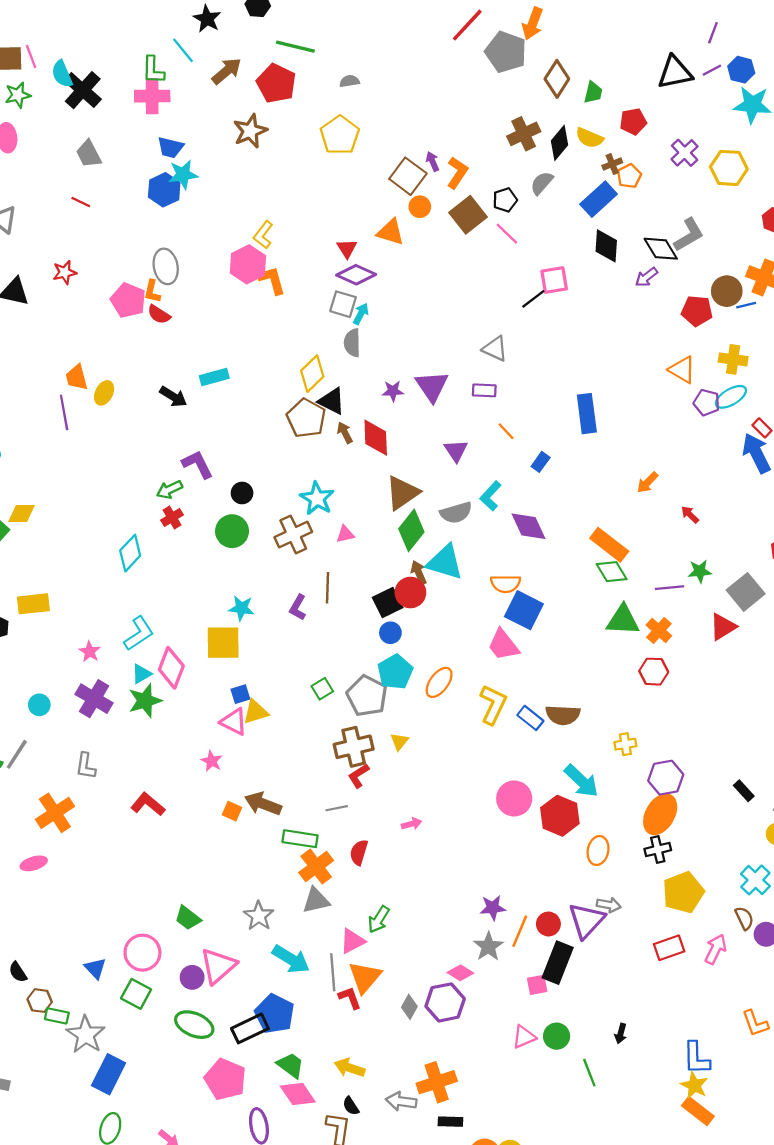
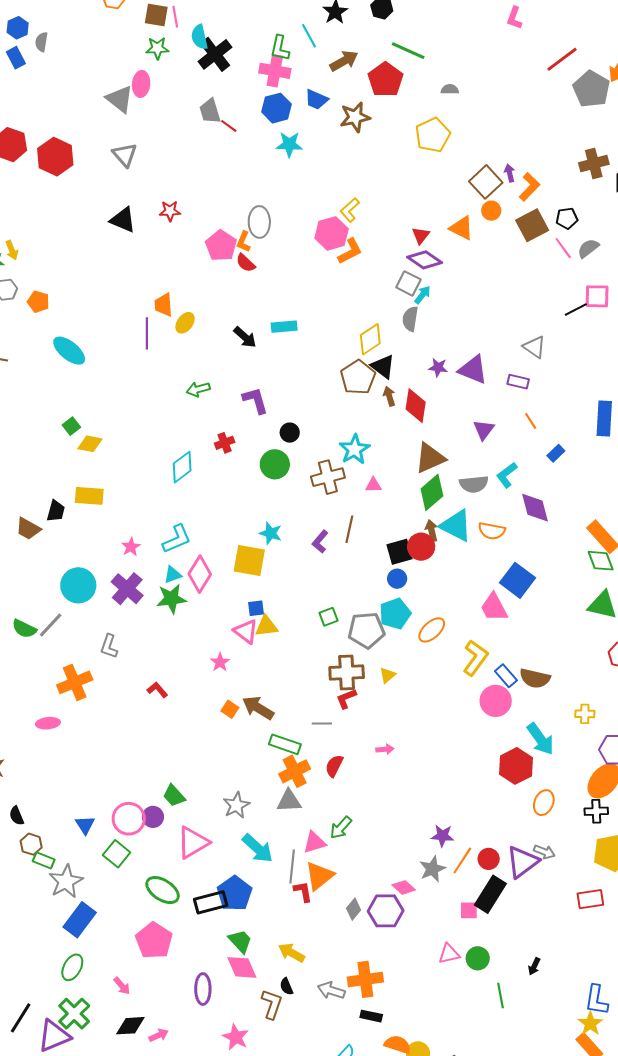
blue trapezoid: (170, 147) -> (316, 100), moved
gray semicircle: (542, 183) -> (588, 248), moved
blue hexagon: (164, 190) -> (276, 108), moved
red line: (81, 202) -> (229, 126), moved
orange L-shape: (272, 280) -> (350, 251), turned 68
purple triangle: (432, 386) -> (473, 370), turned -44
green arrow: (169, 490) -> (198, 389), moved
yellow diamond: (22, 513) -> (90, 444), moved
orange semicircle: (506, 584) -> (492, 531), moved
gray pentagon: (367, 696) -> (366, 630), turned 30
cyan circle: (39, 705) -> (78, 585), size x1.8
pink circle: (514, 798) -> (496, 701), moved
red L-shape: (148, 804) -> (157, 690), size x0.7
purple circle: (192, 977) -> (153, 817), moved
pink pentagon: (225, 1079) -> (154, 940), moved

